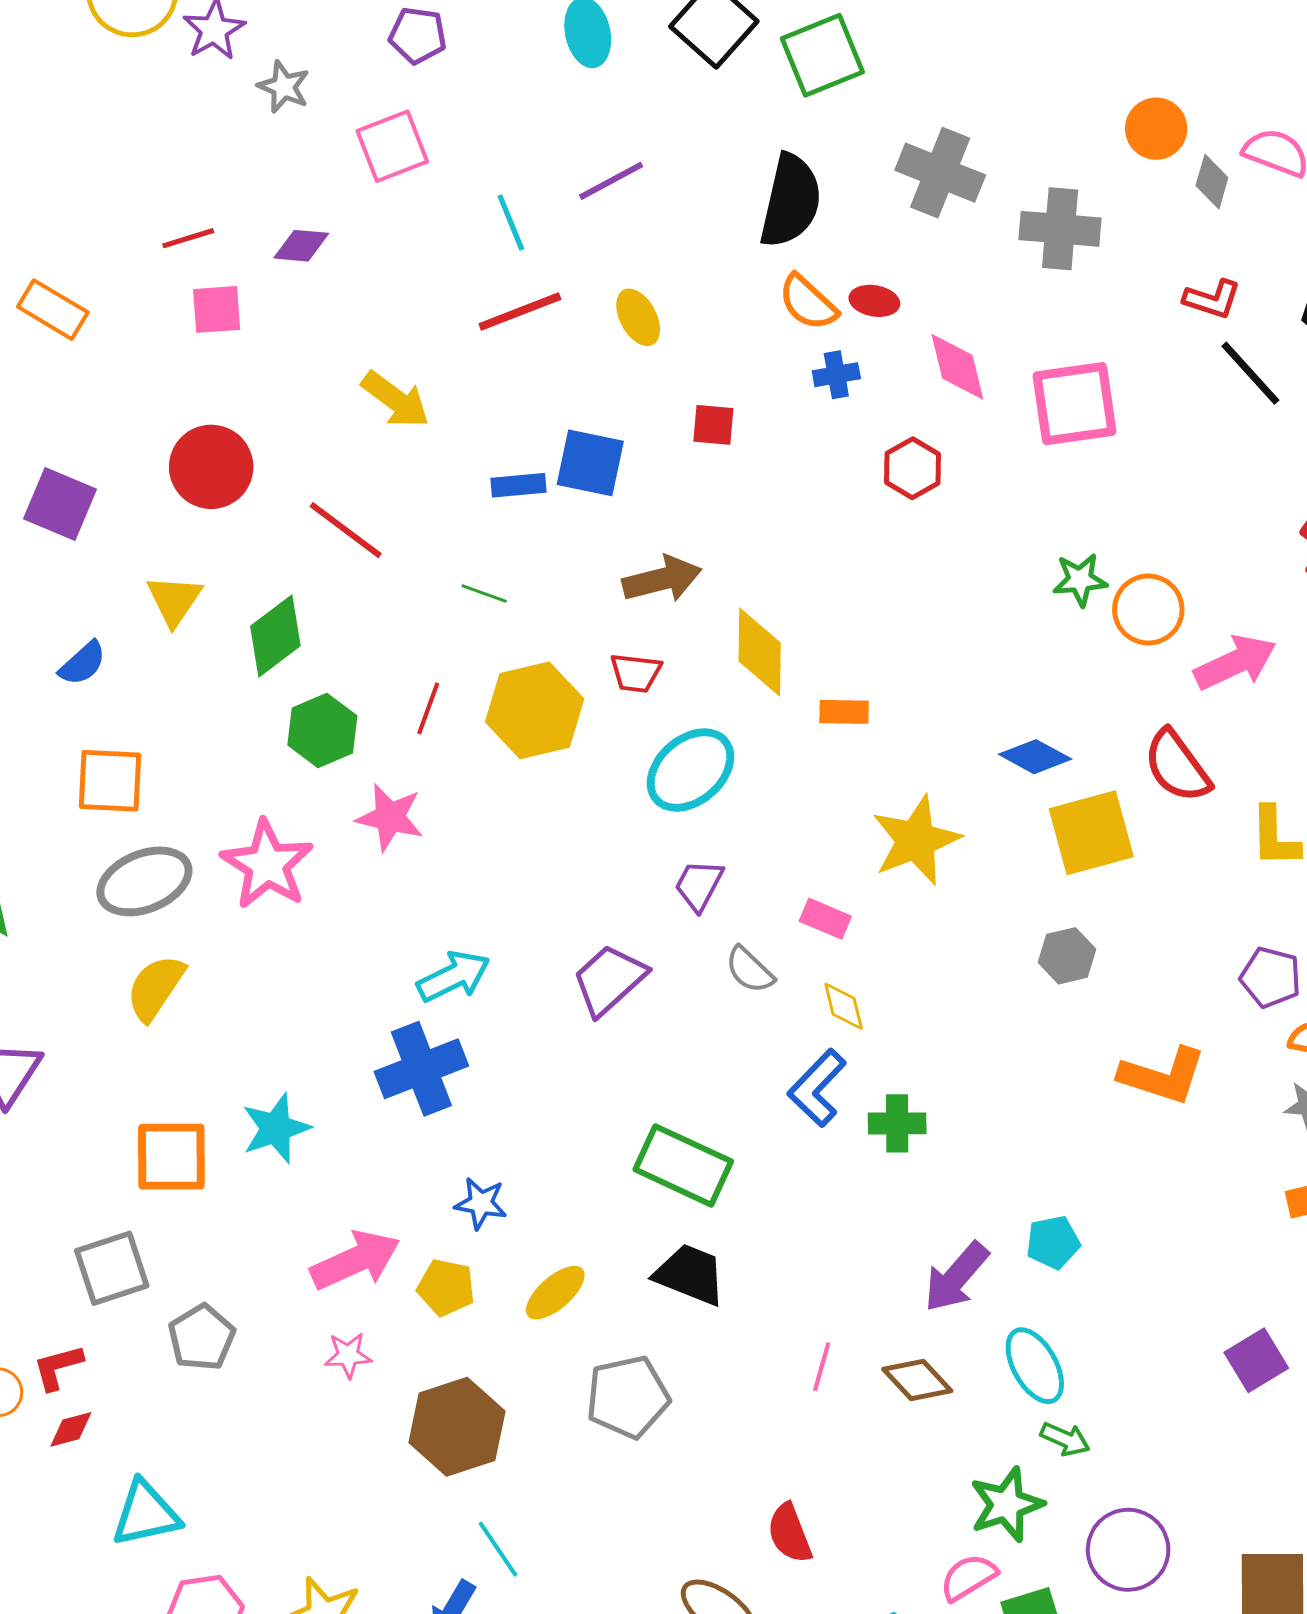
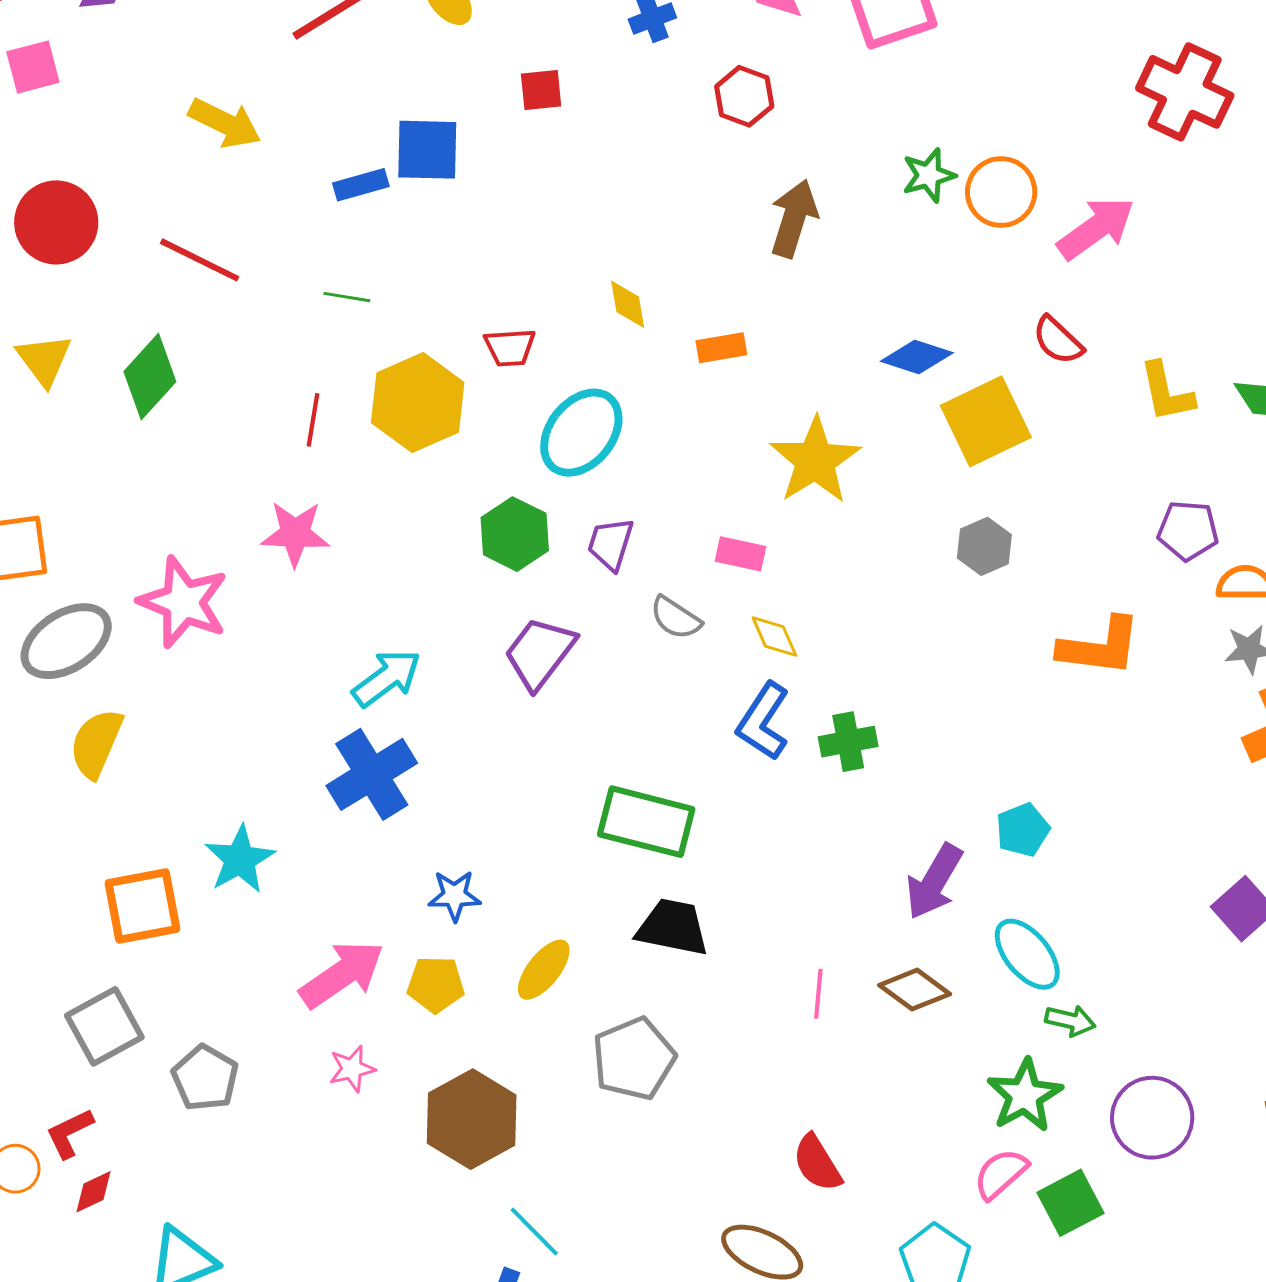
brown arrow: (662, 579) -> (794, 218), moved, turned -48
yellow diamond: (760, 652) -> (628, 304), size x0.6
green hexagon: (322, 730) -> (515, 534), moved
red semicircle: (1177, 766) -> (1058, 340), size x0.7

